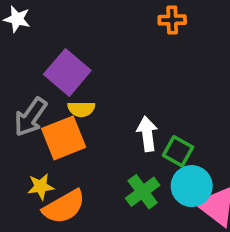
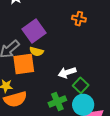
orange cross: (172, 20) -> (79, 19), moved
white arrow: (147, 134) -> (67, 72), turned -114

